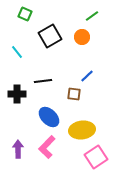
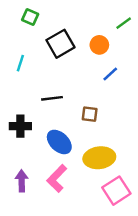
green line: (92, 16) -> (124, 23), moved
cyan line: (17, 52) -> (20, 63), turned 56
blue line: (87, 76) -> (110, 74), moved
black cross: (17, 94) -> (20, 126), moved

